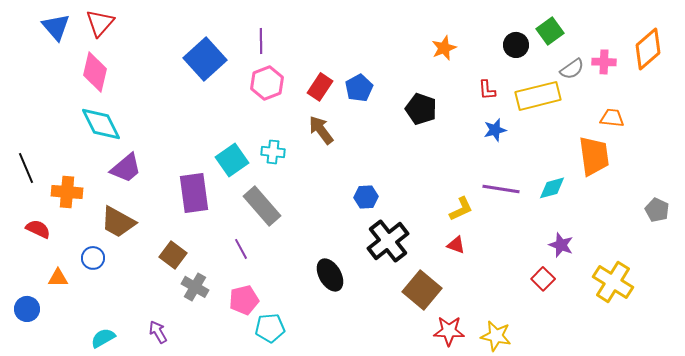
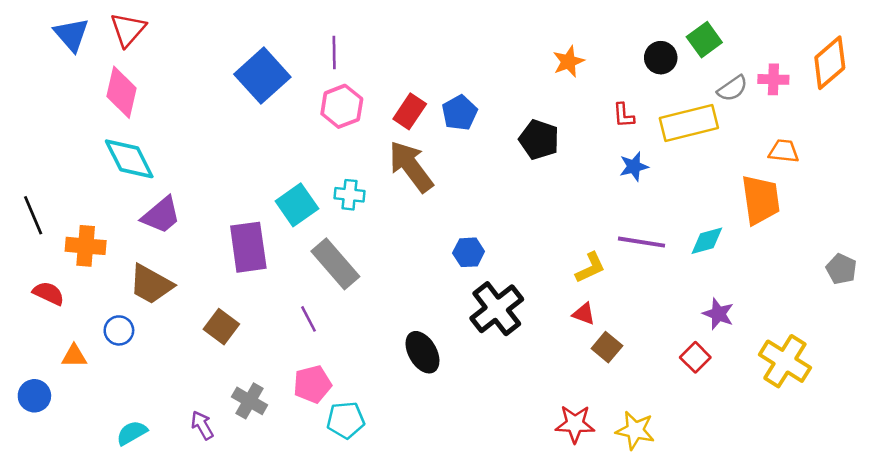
brown arrow: (321, 130) -> (411, 167), size x1.4
gray cross: (195, 287) -> (250, 401), moved
brown square: (422, 290) -> (607, 347), moved, size x0.6

